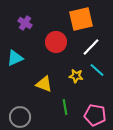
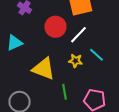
white line: (91, 47) -> (78, 35), moved
yellow triangle: (44, 84) -> (44, 69), size x1.4

